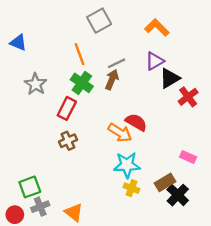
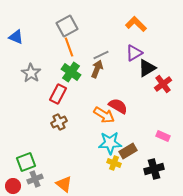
gray square: (99, 21) -> (67, 26), moved
brown rectangle: (165, 182) -> (128, 151), moved
black cross: (178, 195) -> (154, 169), turned 30

